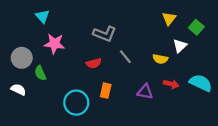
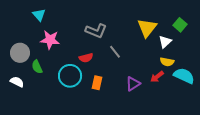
yellow triangle: (169, 19) -> (147, 28), moved, size x1.5
yellow semicircle: (160, 59) -> (167, 62), moved
red arrow: (171, 84) -> (157, 77), turned 128
purple triangle: (145, 92) -> (133, 84), turned -42
cyan circle: (76, 103) -> (70, 76), moved

